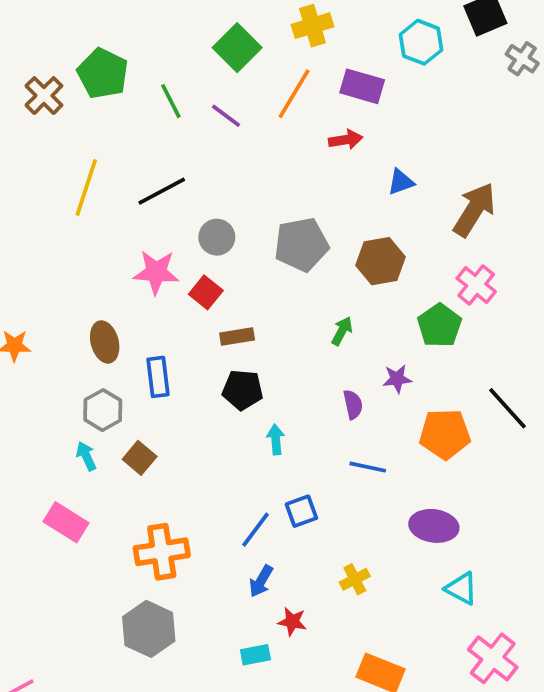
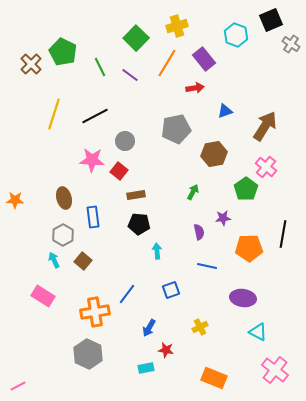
purple rectangle: (362, 86) -> (204, 59), turned 35
gray pentagon: (301, 245) -> (176, 129), moved
black line: (507, 408) -> (283, 234), turned 52
blue line: (255, 530) -> (127, 294), moved

